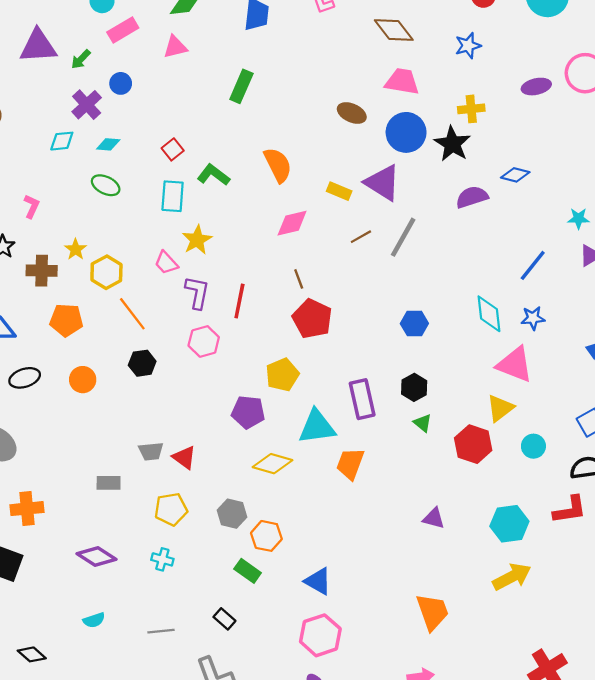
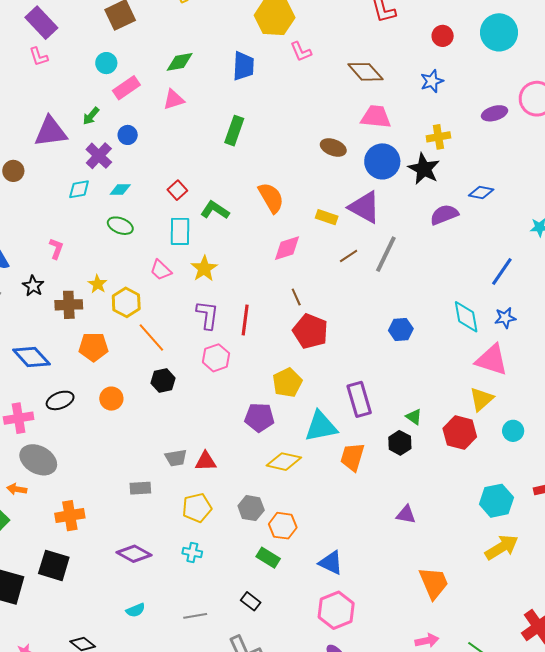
purple triangle: (38, 46) -> (51, 132), moved
pink trapezoid: (166, 263) -> (161, 270), moved
black hexagon: (414, 387) -> (400, 443), moved
red triangle: (184, 457) -> (206, 461), turned -35
purple triangle: (434, 518) -> (406, 515), moved

